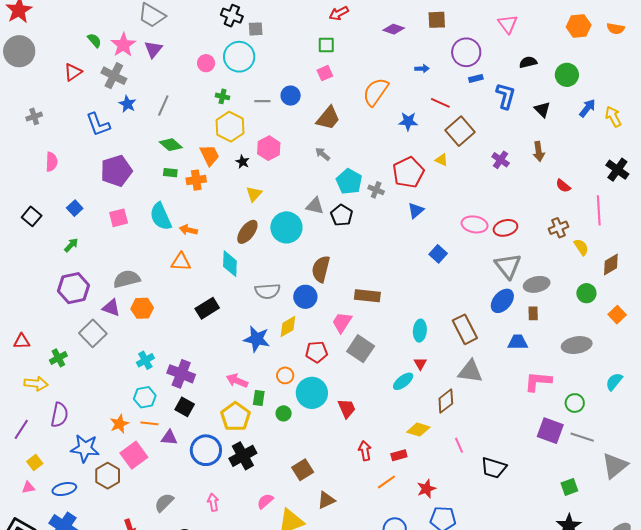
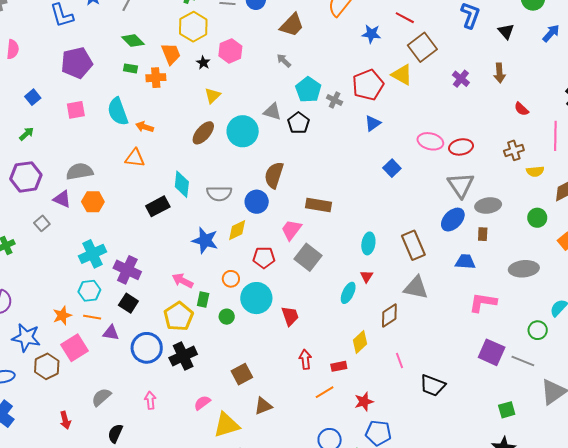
yellow triangle: (442, 160) -> (402, 75), size x1.6
yellow semicircle: (581, 247) -> (535, 171), turned 114
cyan diamond: (230, 264) -> (182, 184), moved
gray square: (93, 333) -> (42, 223), size x0.6
cyan cross: (145, 360) -> (93, 254), size x1.5
cyan ellipse: (403, 381) -> (348, 293), turned -30
green circle: (575, 403) -> (538, 330), moved
yellow diamond: (418, 430) -> (360, 342), turned -65

